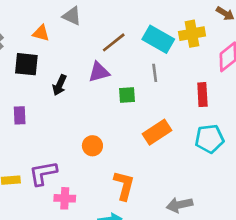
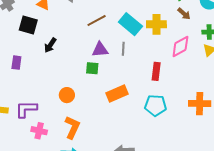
purple triangle: (99, 72) -> (100, 50), moved
green square: (127, 95) -> (92, 68), moved
orange L-shape: (124, 185) -> (72, 127), moved

